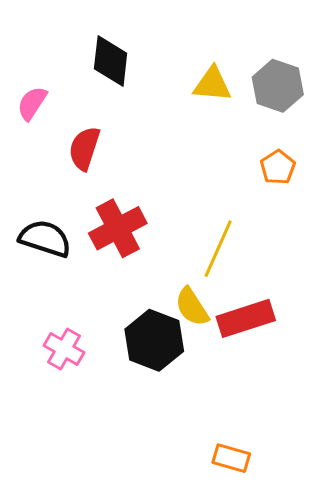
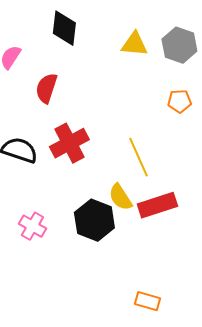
orange pentagon: (278, 167) -> (179, 101), turned 30
yellow line: (218, 249) -> (138, 157), turned -48

